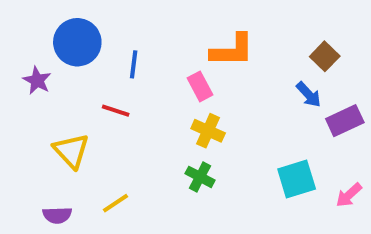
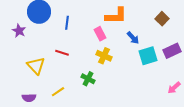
blue arrow: (309, 95) -> (133, 38), moved
red line: (116, 111) -> (62, 53), moved
green cross: (200, 177) -> (88, 79), moved
cyan square: (297, 179) -> (148, 56), moved

